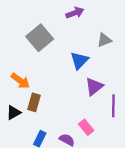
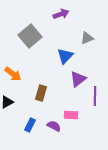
brown rectangle: (34, 102) -> (41, 93), moved
pink rectangle: (86, 127) -> (71, 115), turned -48

